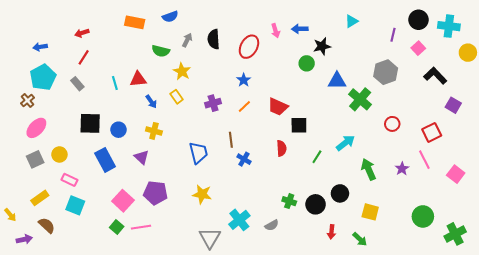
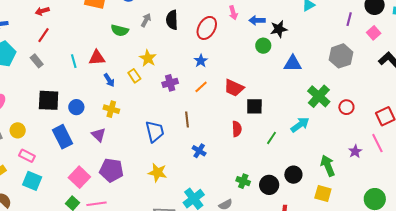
blue arrow: (300, 29) -> (257, 20), moved
yellow star: (182, 71) -> (148, 58), moved
green cross: (360, 99) -> (319, 96), moved
blue cross: (244, 159) -> (199, 151), moved
green arrow: (369, 169) -> (328, 166), moved

